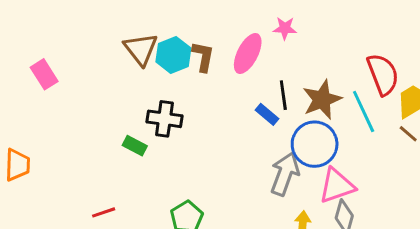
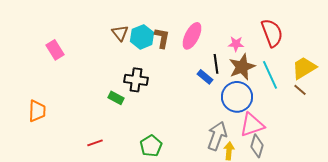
pink star: (285, 28) -> (236, 44), moved
brown triangle: (141, 49) -> (120, 33), size x0.7
red semicircle: (383, 74) -> (272, 33), moved
gray arrow: (285, 174) -> (217, 136), moved

